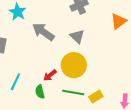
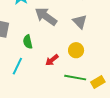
yellow circle: (74, 65) -> (76, 50), size x0.6
green semicircle: (40, 92) -> (28, 42), moved

